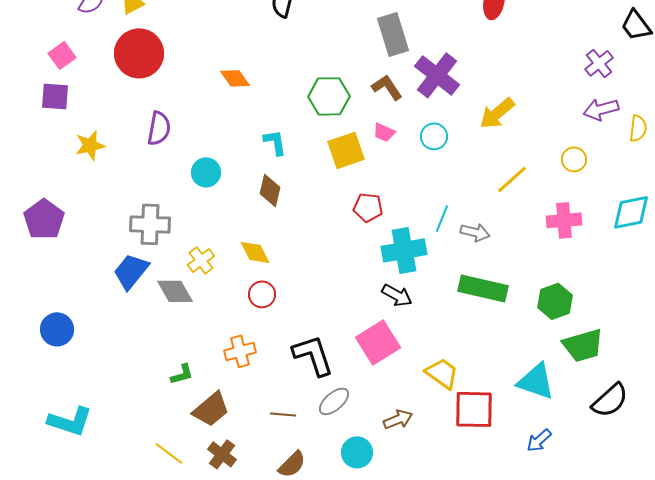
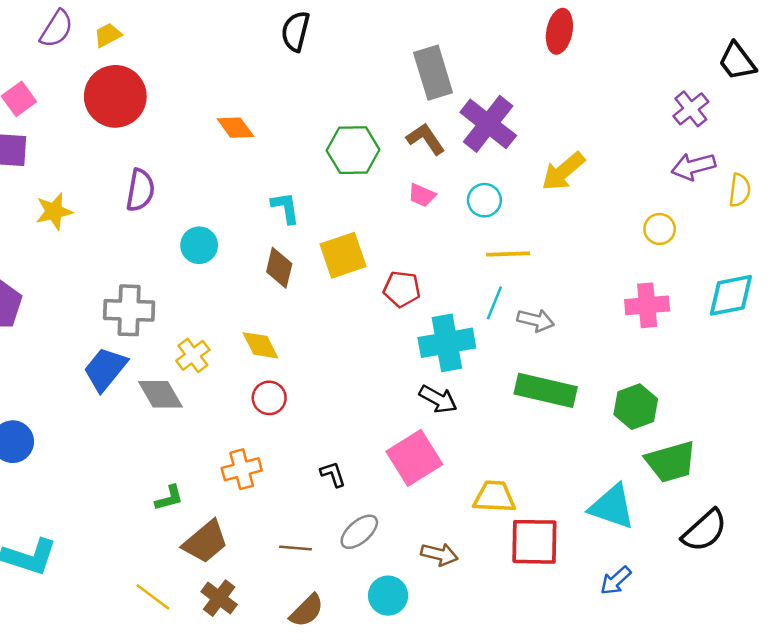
yellow square: (346, 150) -> (343, 255), moved
yellow line: (512, 179) -> (508, 254), moved, turned 40
black L-shape: (313, 355) -> (333, 474), size x0.5
yellow trapezoid: (442, 373) -> (494, 497), turned -33
brown arrow: (398, 419) -> (439, 554), turned 36

